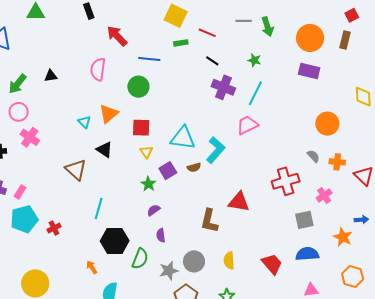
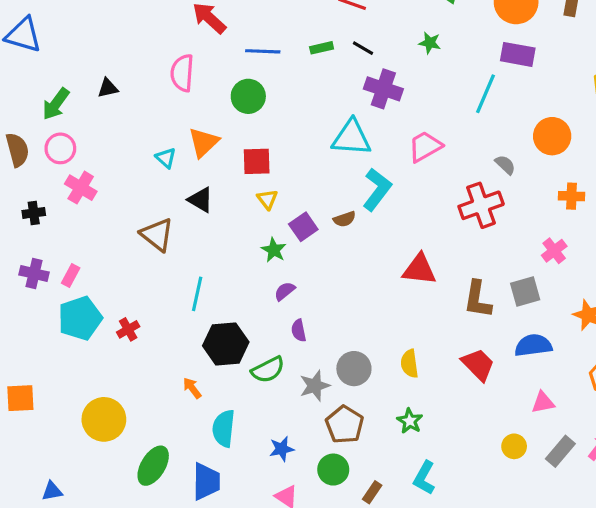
green rectangle: (181, 43) -> (322, 48), moved
cyan line: (255, 93) -> (485, 94), moved
cyan triangle: (183, 138) -> (351, 138), moved
gray semicircle: (313, 156) -> (505, 165), moved
red cross: (286, 181) -> (481, 205), moved
brown L-shape: (209, 221) -> (478, 299), moved
green semicircle: (140, 259) -> (268, 370), turned 45

